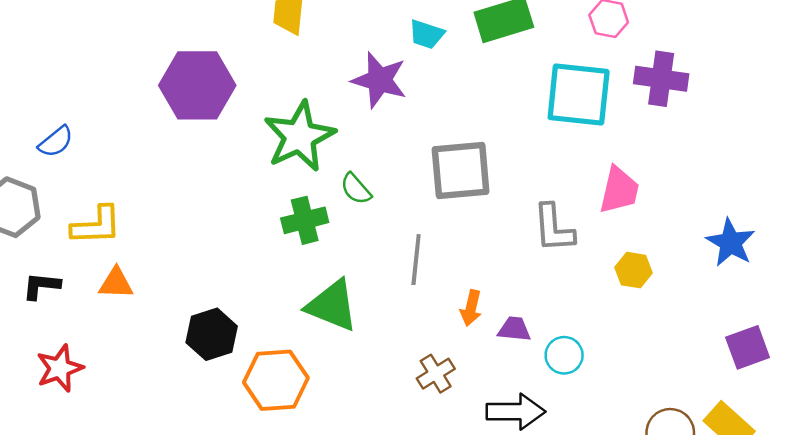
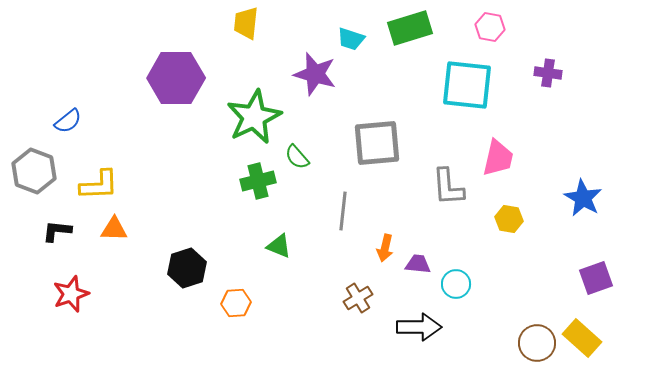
purple cross: (661, 79) -> (548, 73), moved, size x0.7
green triangle: (332, 305) -> (279, 246), size x0.6
orange hexagon: (276, 380) -> (236, 303), size x0.6

